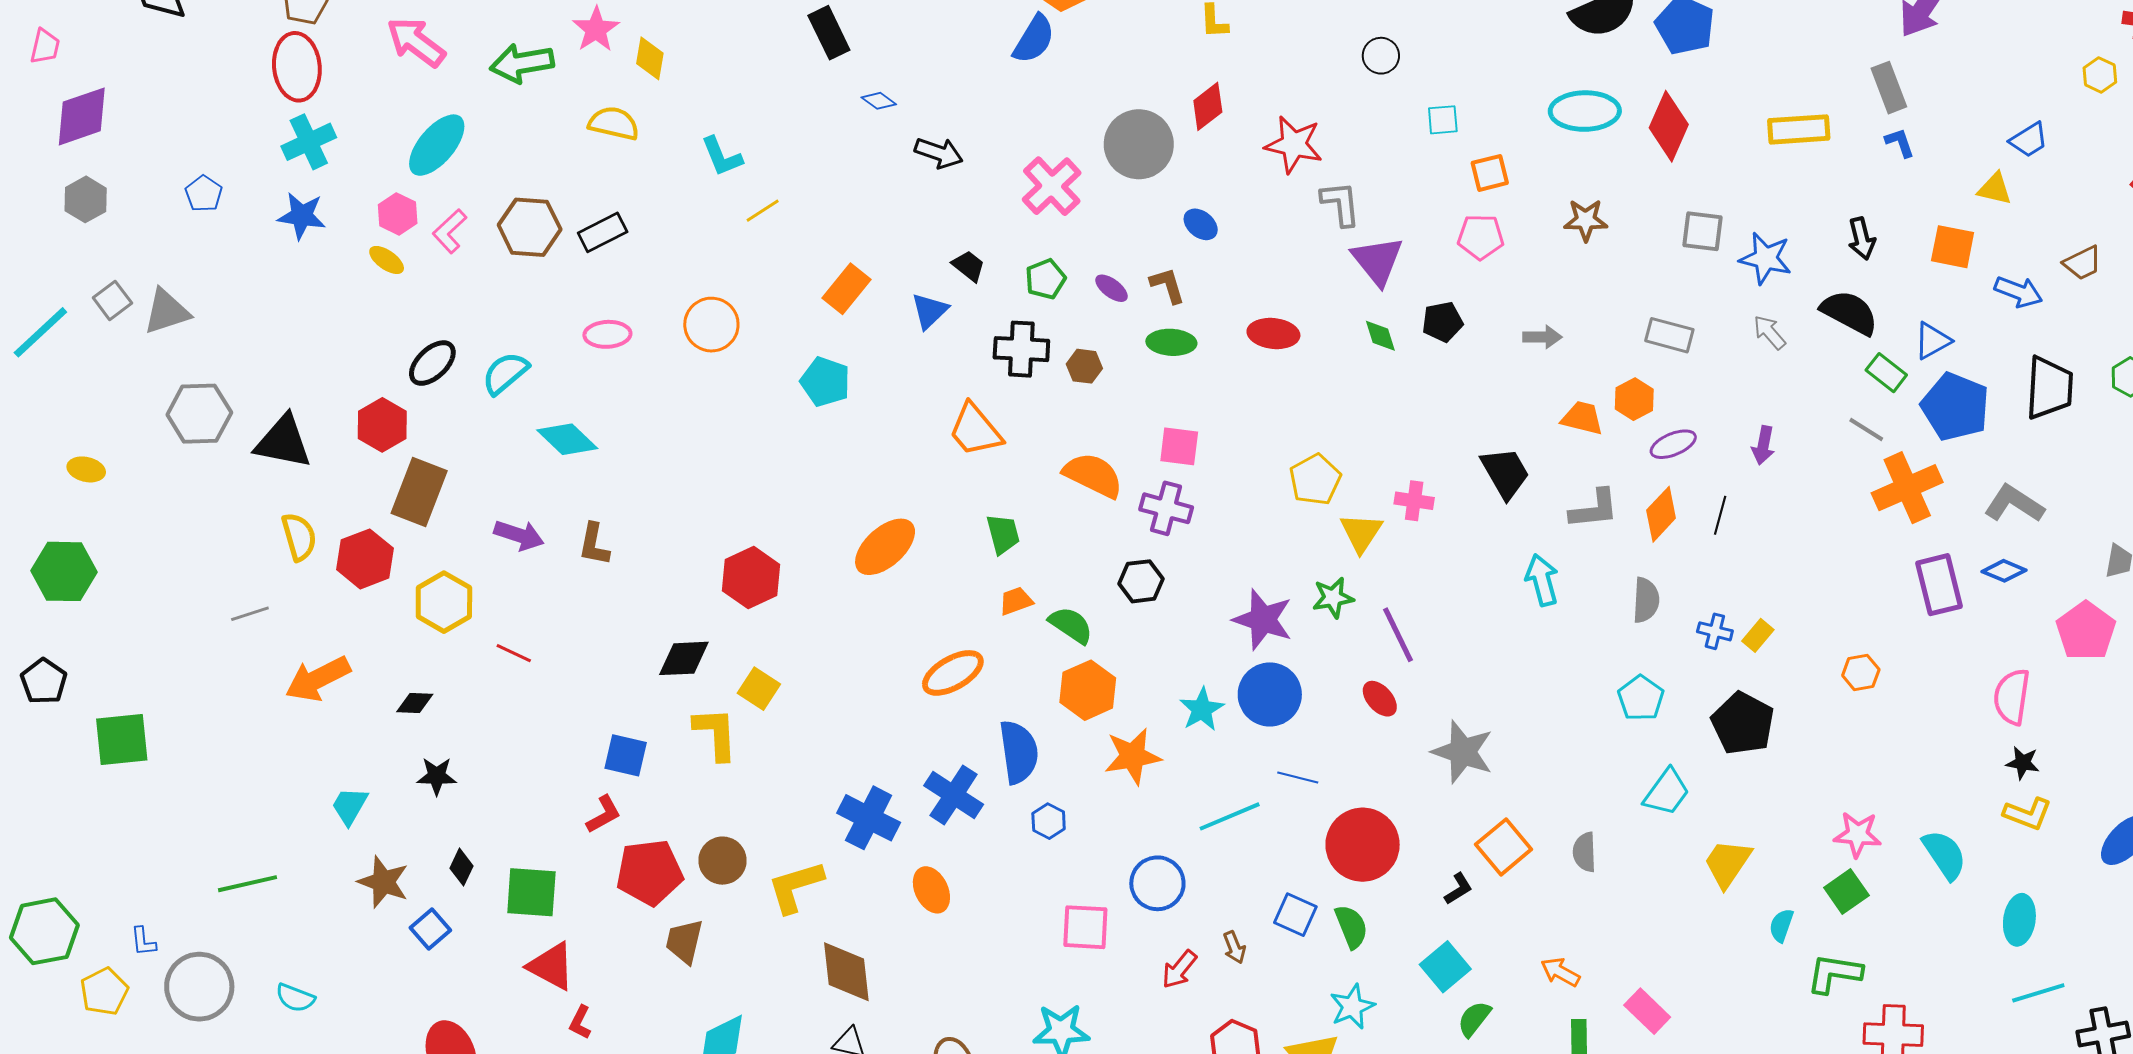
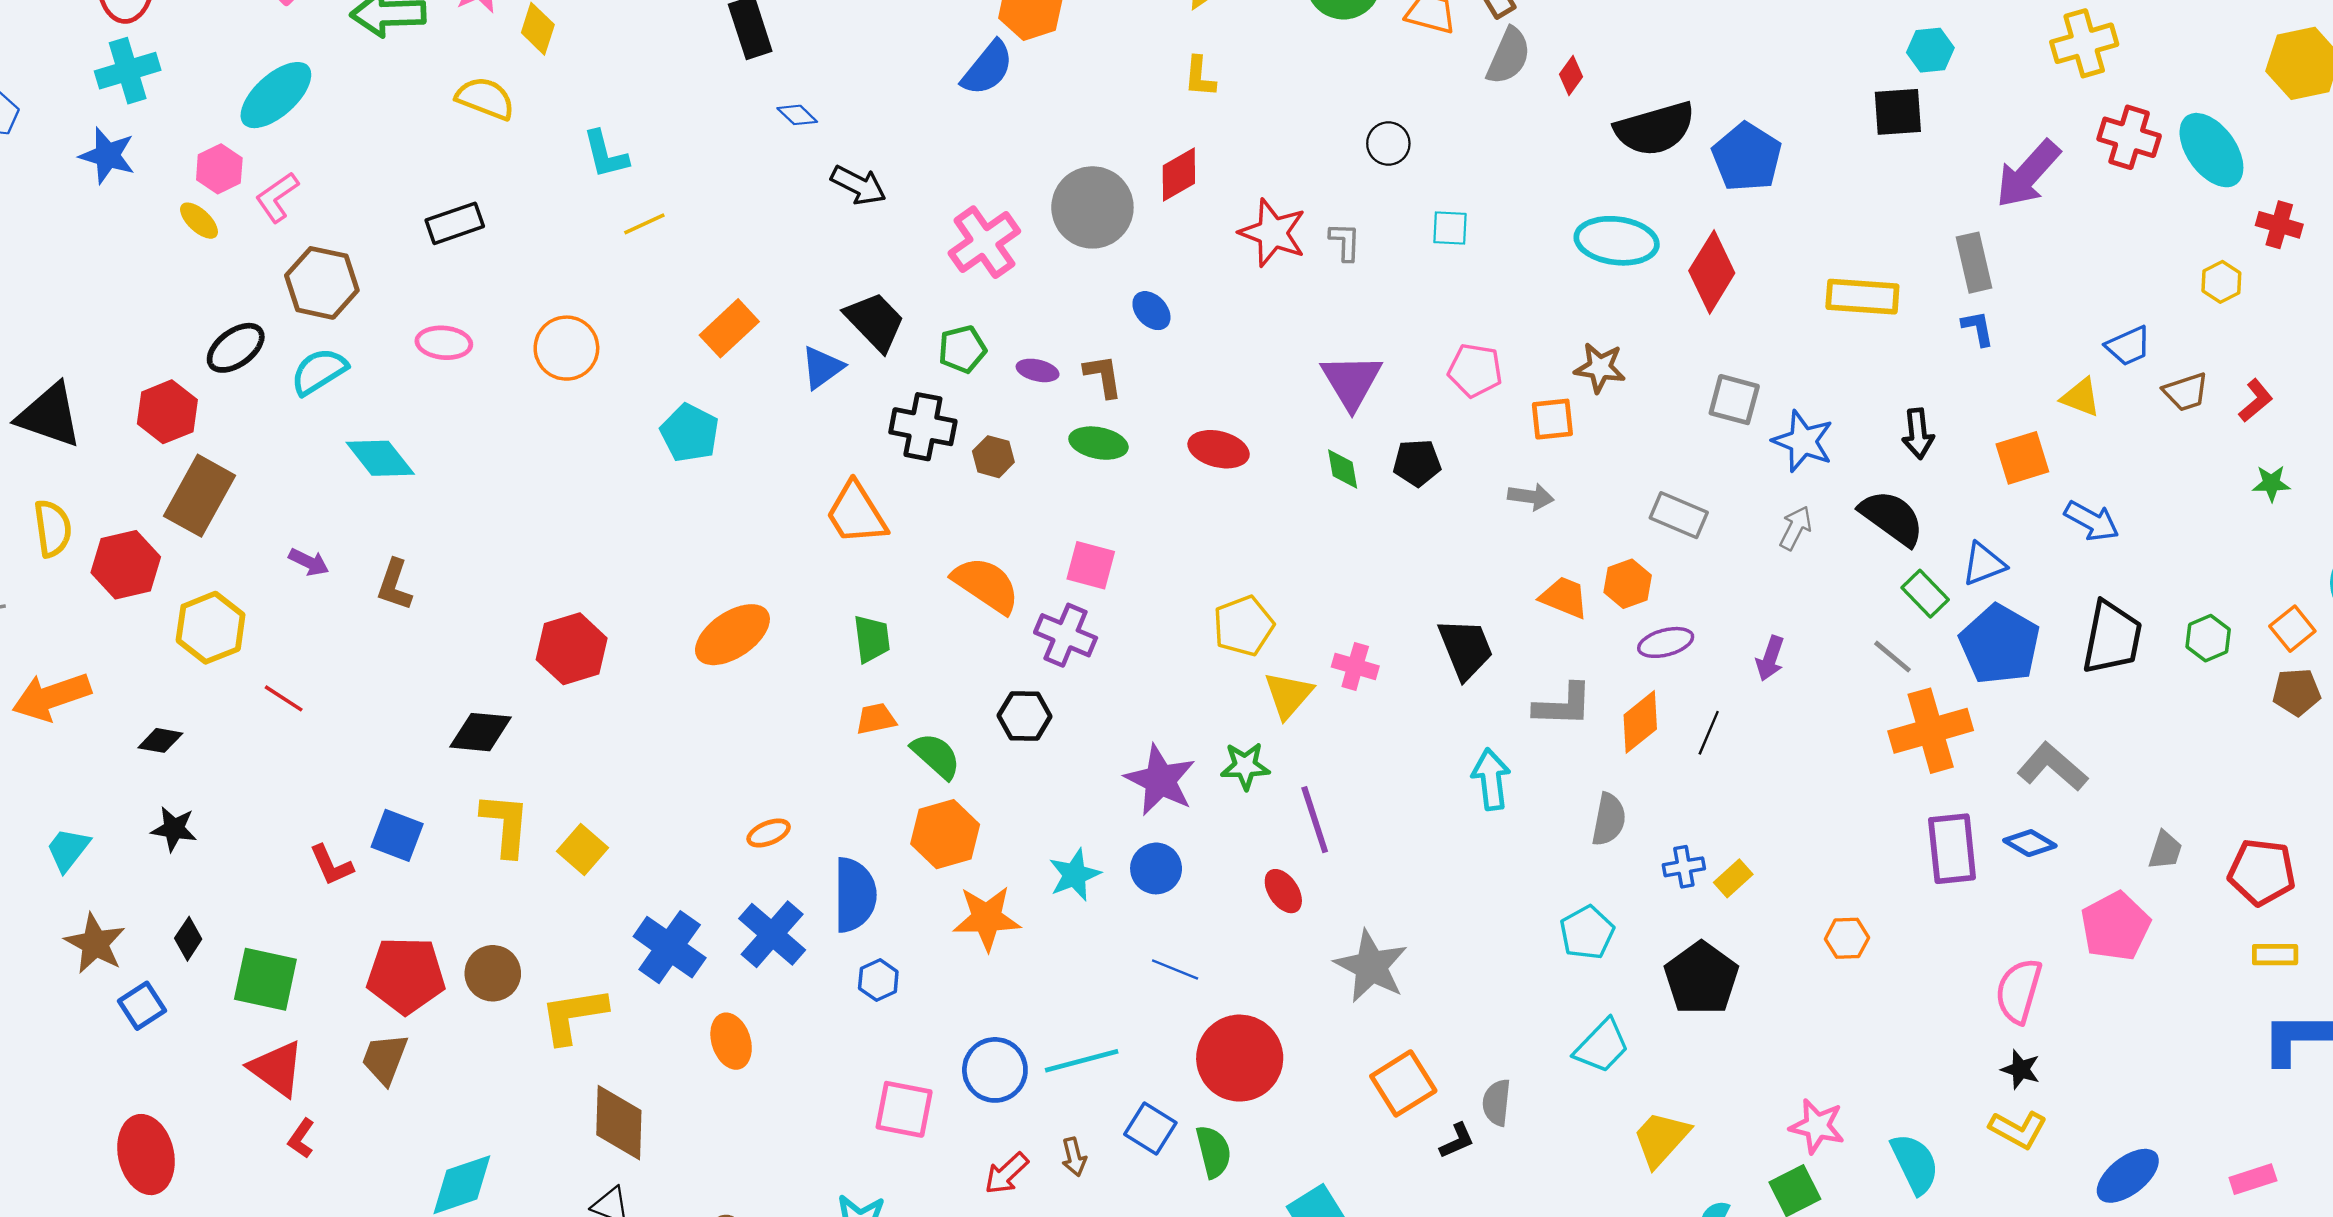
orange square: (1490, 173) -> (1552, 419), moved
gray L-shape: (1341, 204) -> (1345, 242), moved, size x0.7
brown hexagon: (530, 227) -> (322, 283), moved
orange square: (1953, 247) -> (2022, 458), turned -36
brown trapezoid: (2083, 263) -> (2186, 392), moved
black trapezoid: (969, 266) -> (875, 321), size x1.6
purple ellipse: (1111, 288) -> (1038, 370), turned -32
gray arrow: (1769, 332) -> (1796, 528), turned 60
purple arrow: (519, 535) -> (309, 562), size x0.7
blue cross: (1715, 631) -> (1684, 867), turned -32
orange ellipse: (953, 673) -> (769, 833), moved, size x0.6
yellow square: (759, 689) -> (583, 850), moved
blue circle: (1270, 694) -> (1156, 868), size x0.7
red L-shape: (604, 814) -> (331, 865), moved, turned 87
cyan line: (1230, 816) -> (1082, 1061), moved
black L-shape: (1458, 889) -> (1457, 1141), moved
brown trapezoid: (684, 941) -> (385, 1059), moved

